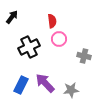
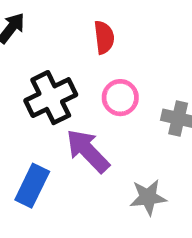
pink circle: (59, 39) -> (120, 98), moved
purple arrow: (45, 83) -> (88, 151), moved

